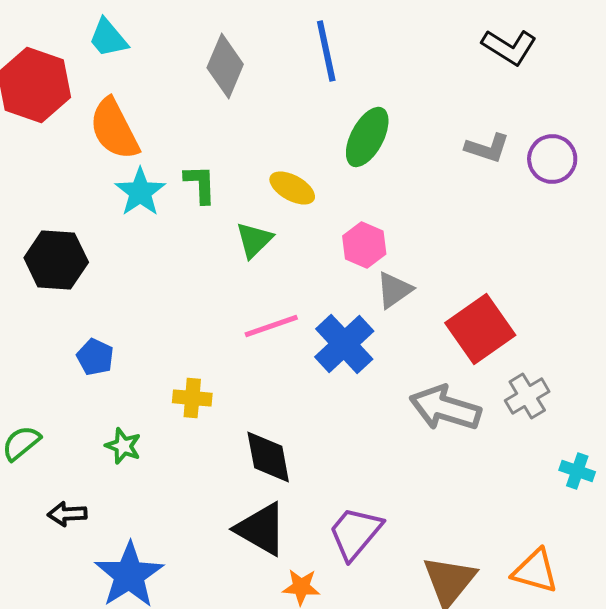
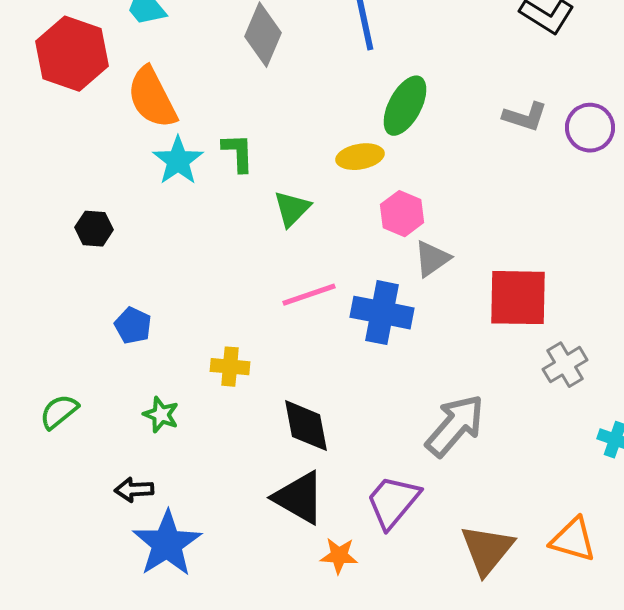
yellow ellipse: (292, 188) -> (360, 157), moved, turned -39
black hexagon: (56, 260) -> (94, 229), size x0.6
red square: (480, 329) -> (518, 298), turned 36
blue cross: (344, 344) -> (382, 313), turned -36
gray arrow: (445, 408) -> (455, 426), moved, turned 114
black arrow: (67, 514) -> (134, 490), moved

